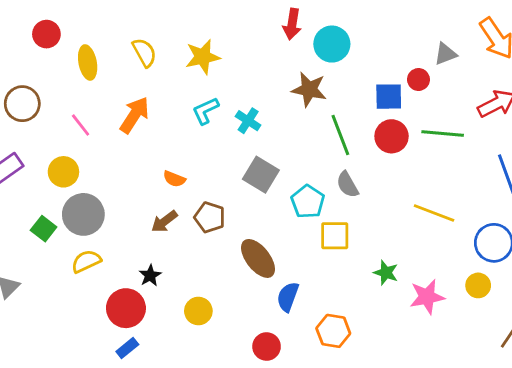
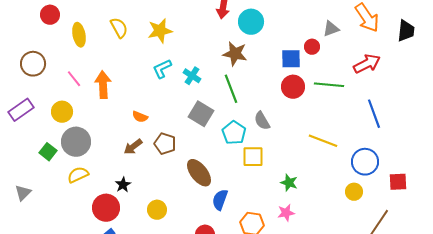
orange arrow: (134, 115) -> (103, 85), moved, turned -36
green line: (340, 135) -> (231, 89), moved
pink star: (427, 297) -> (286, 213), moved, size x0.7

